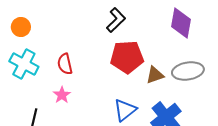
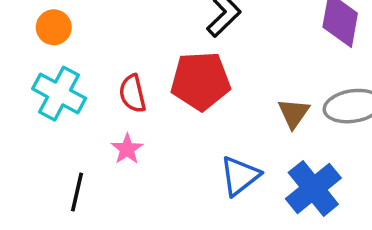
red pentagon: (127, 57) -> (201, 81), moved
brown triangle: (155, 75) -> (294, 113), turned -36

